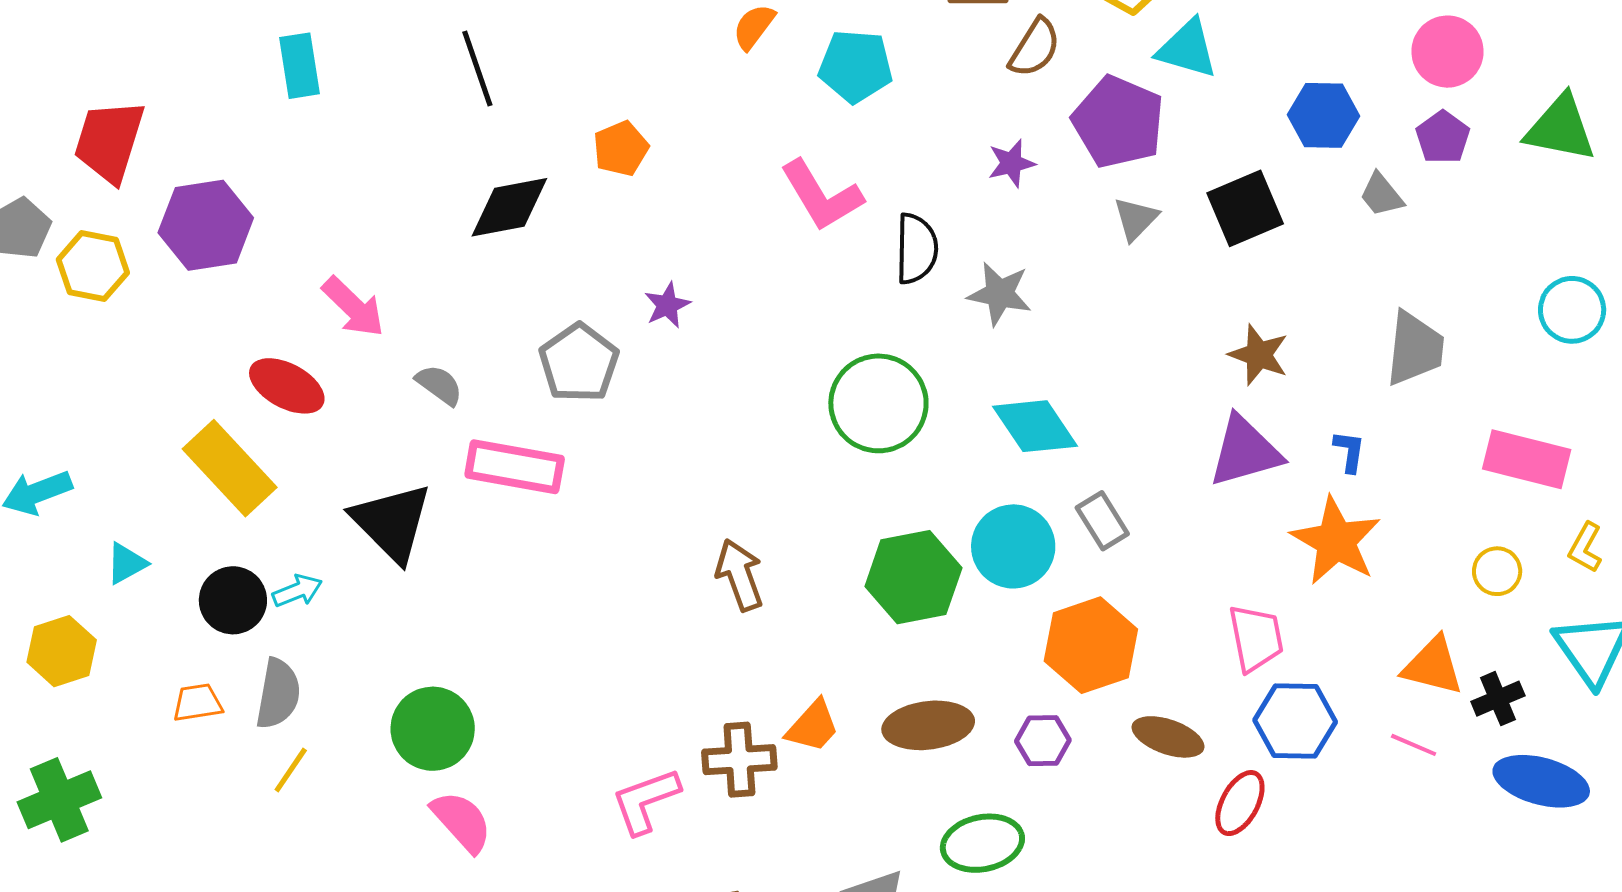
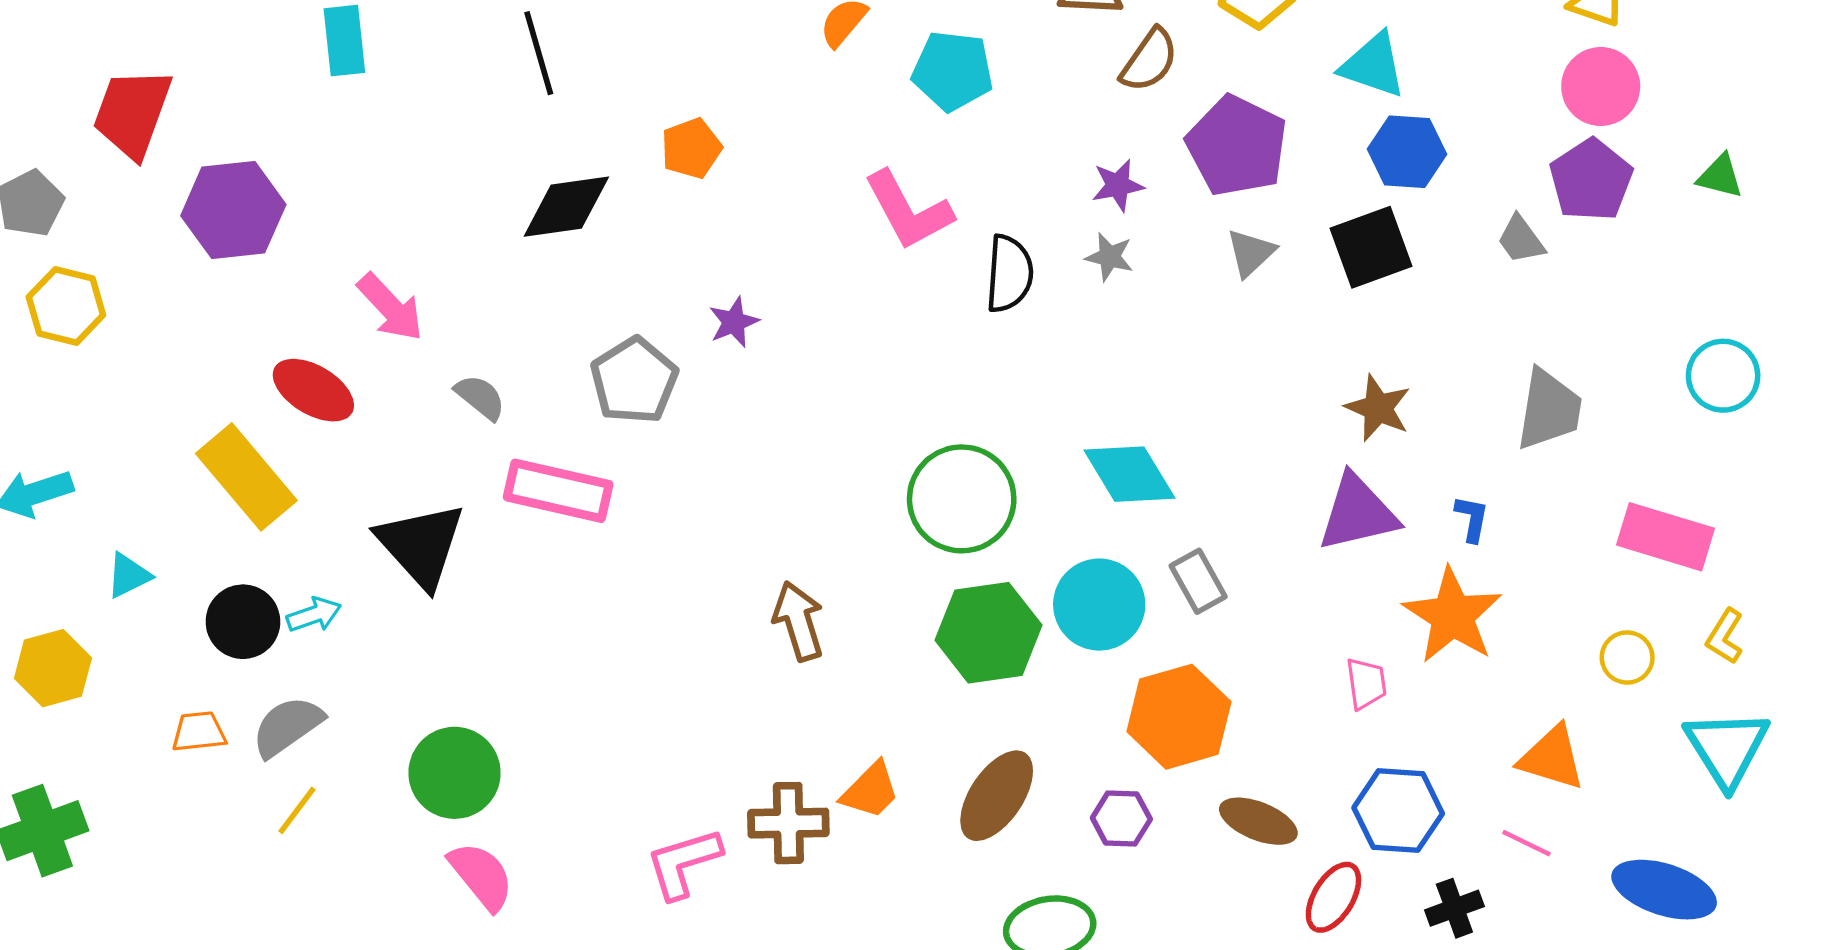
cyan triangle: (1187, 49) -> (1373, 65), moved
blue hexagon: (1324, 115) -> (1407, 152), moved
green triangle: (1560, 128) -> (1720, 176), size x0.6
purple pentagon: (1443, 137) -> (1591, 180), size x1.4
yellow hexagon: (93, 266) -> (66, 306), moved
gray star: (1000, 294) -> (1109, 257), moved, size x0.7
green circle: (878, 403) -> (962, 499), moved
pink trapezoid: (1256, 638) -> (1366, 684), moved, size x0.7
gray semicircle: (278, 694) -> (287, 726), turned -138
black cross: (1498, 699) -> (1454, 908), moved
brown ellipse: (928, 725) -> (997, 796), turned -52

